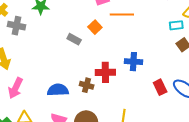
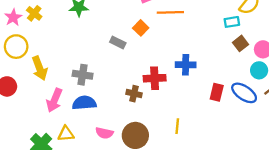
gray cross: (16, 26) -> (83, 75), moved
red rectangle: (160, 87) -> (217, 92), turned 42
blue semicircle: (58, 90) -> (84, 103), moved

